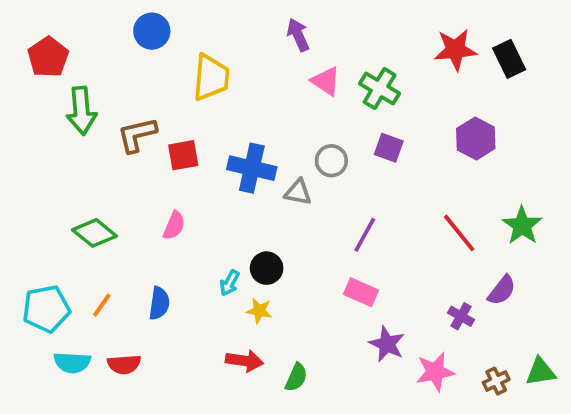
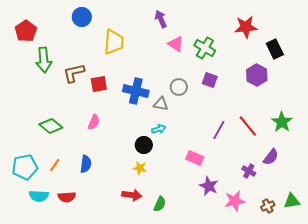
black rectangle: (509, 59) -> (275, 49), moved
purple line: (365, 235) -> (219, 130), moved
cyan arrow: (230, 283) -> (159, 129), moved, turned -136

